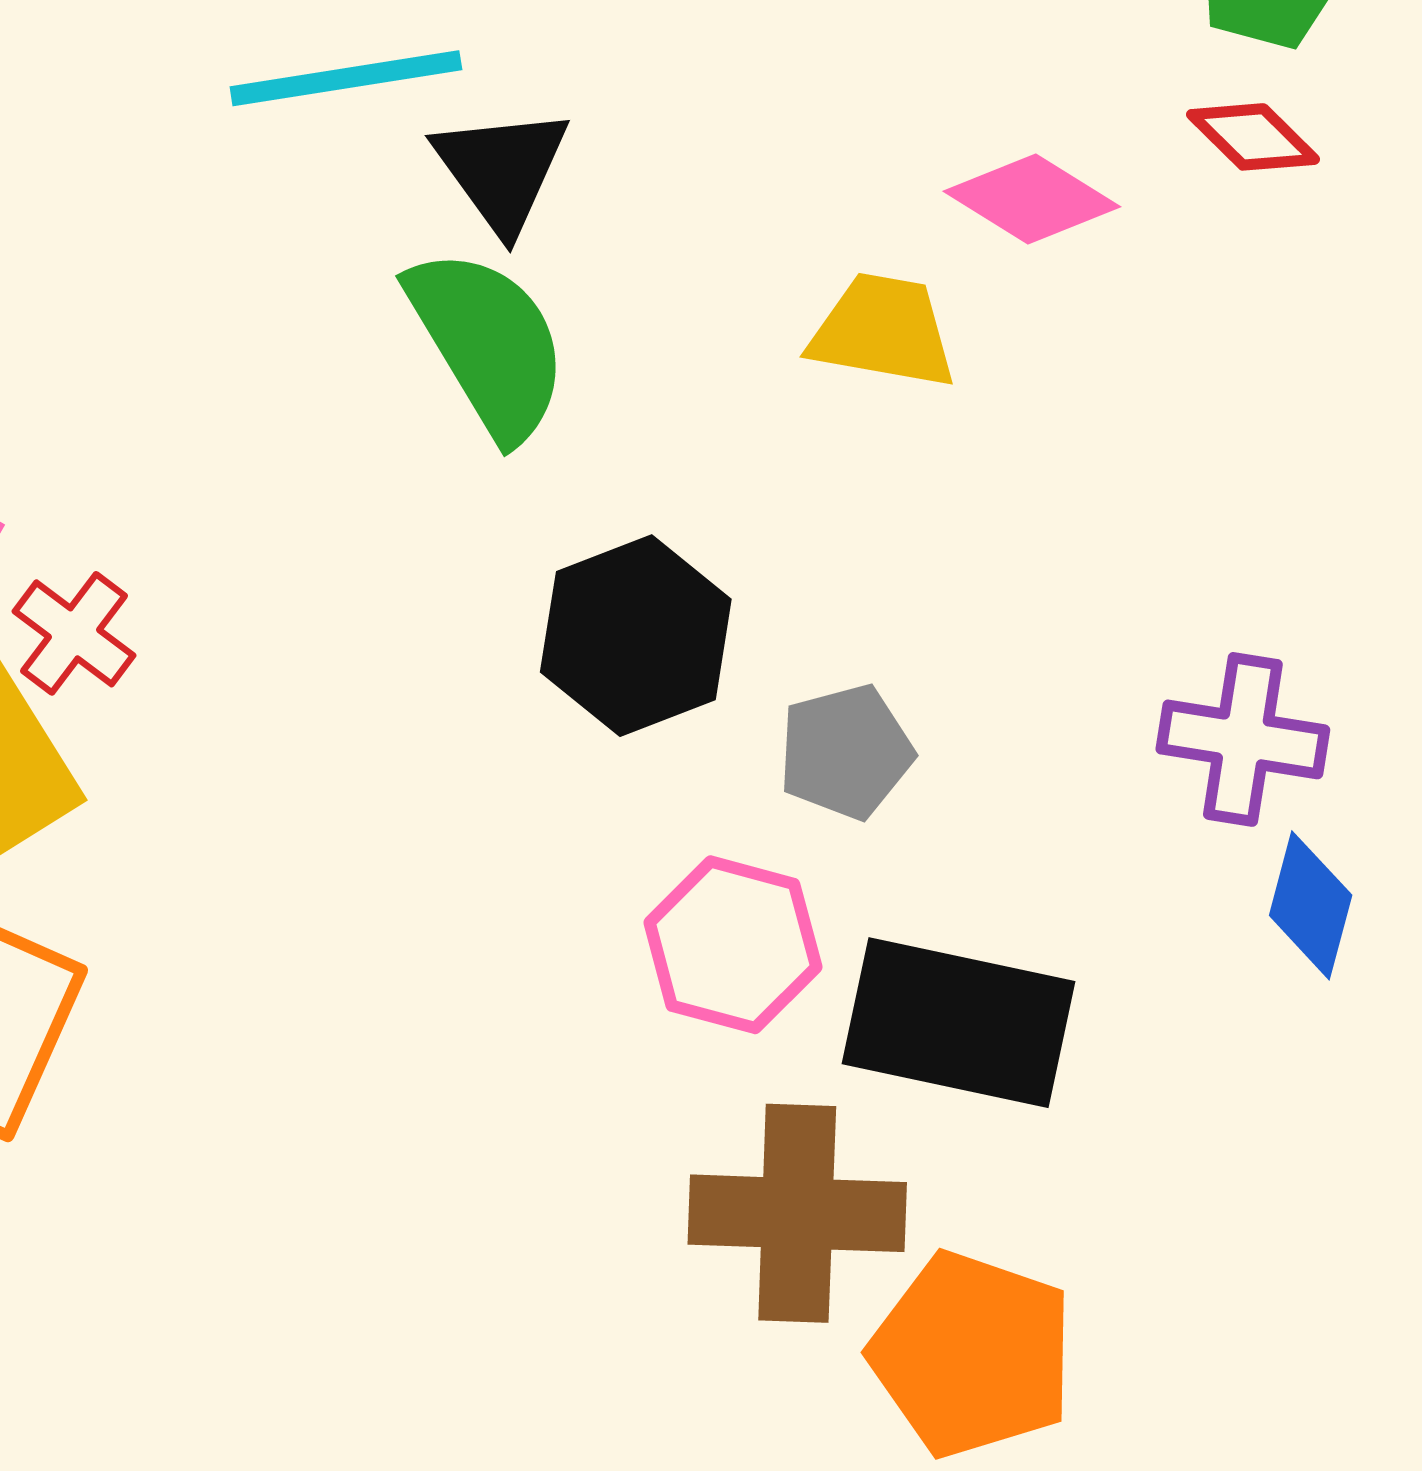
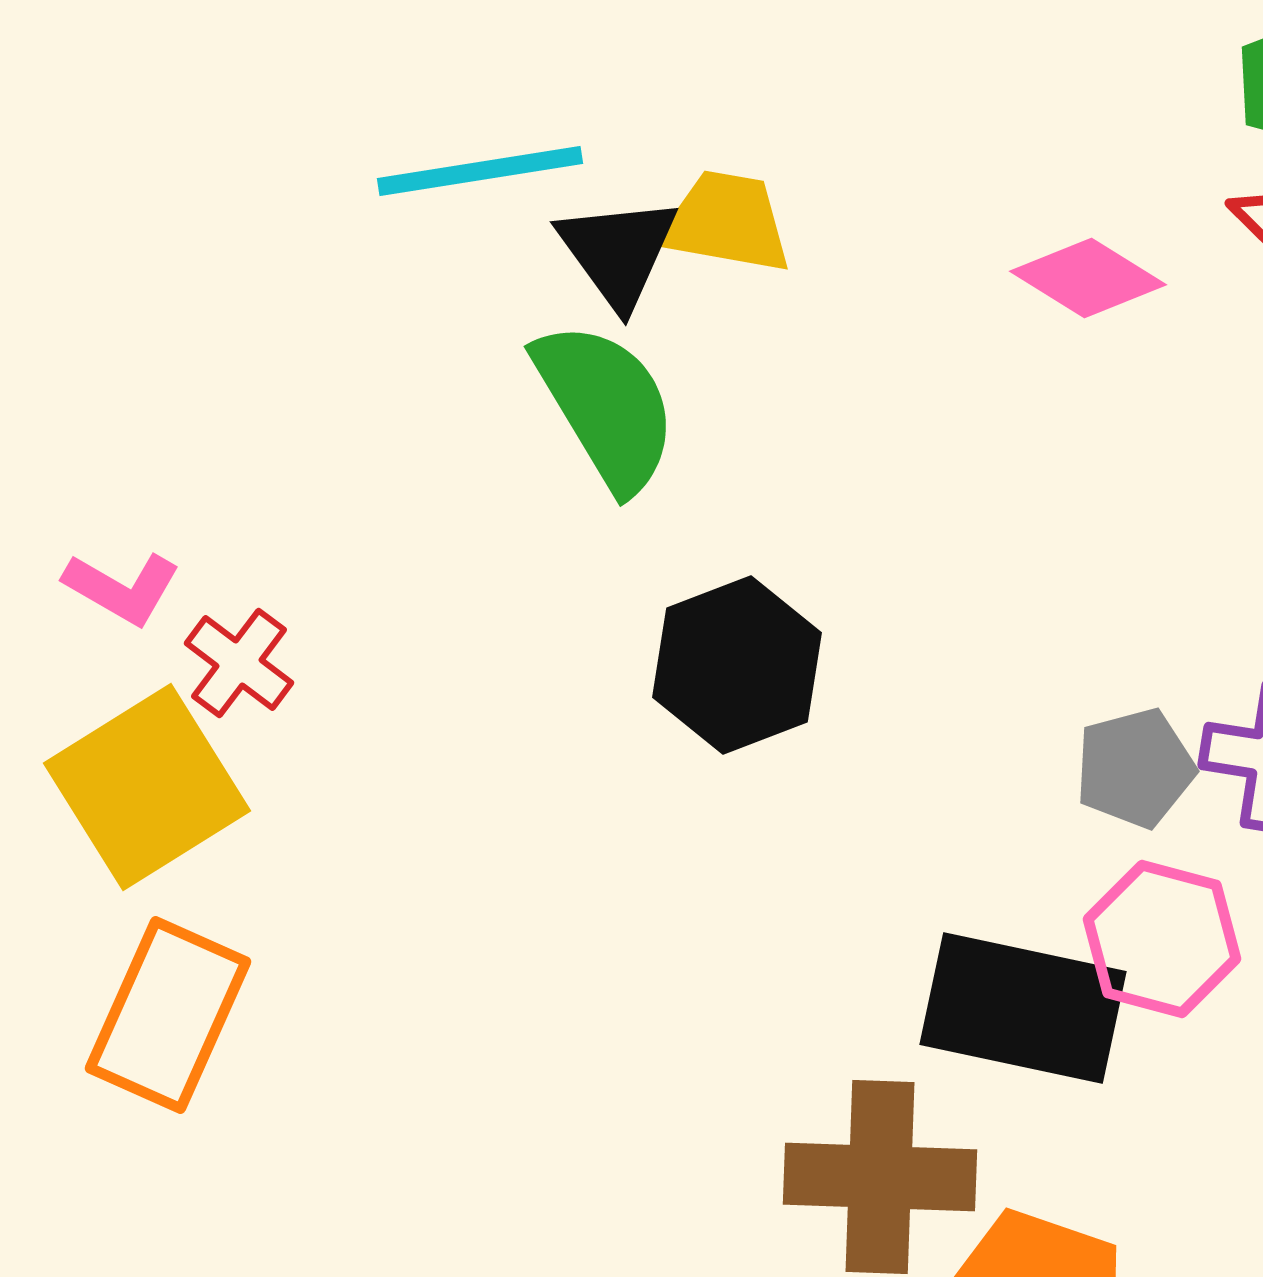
yellow trapezoid: (883, 331) -> (726, 222), moved
gray pentagon: (846, 752) -> (1135, 768), moved
pink hexagon: (733, 945) -> (1162, 939), moved

